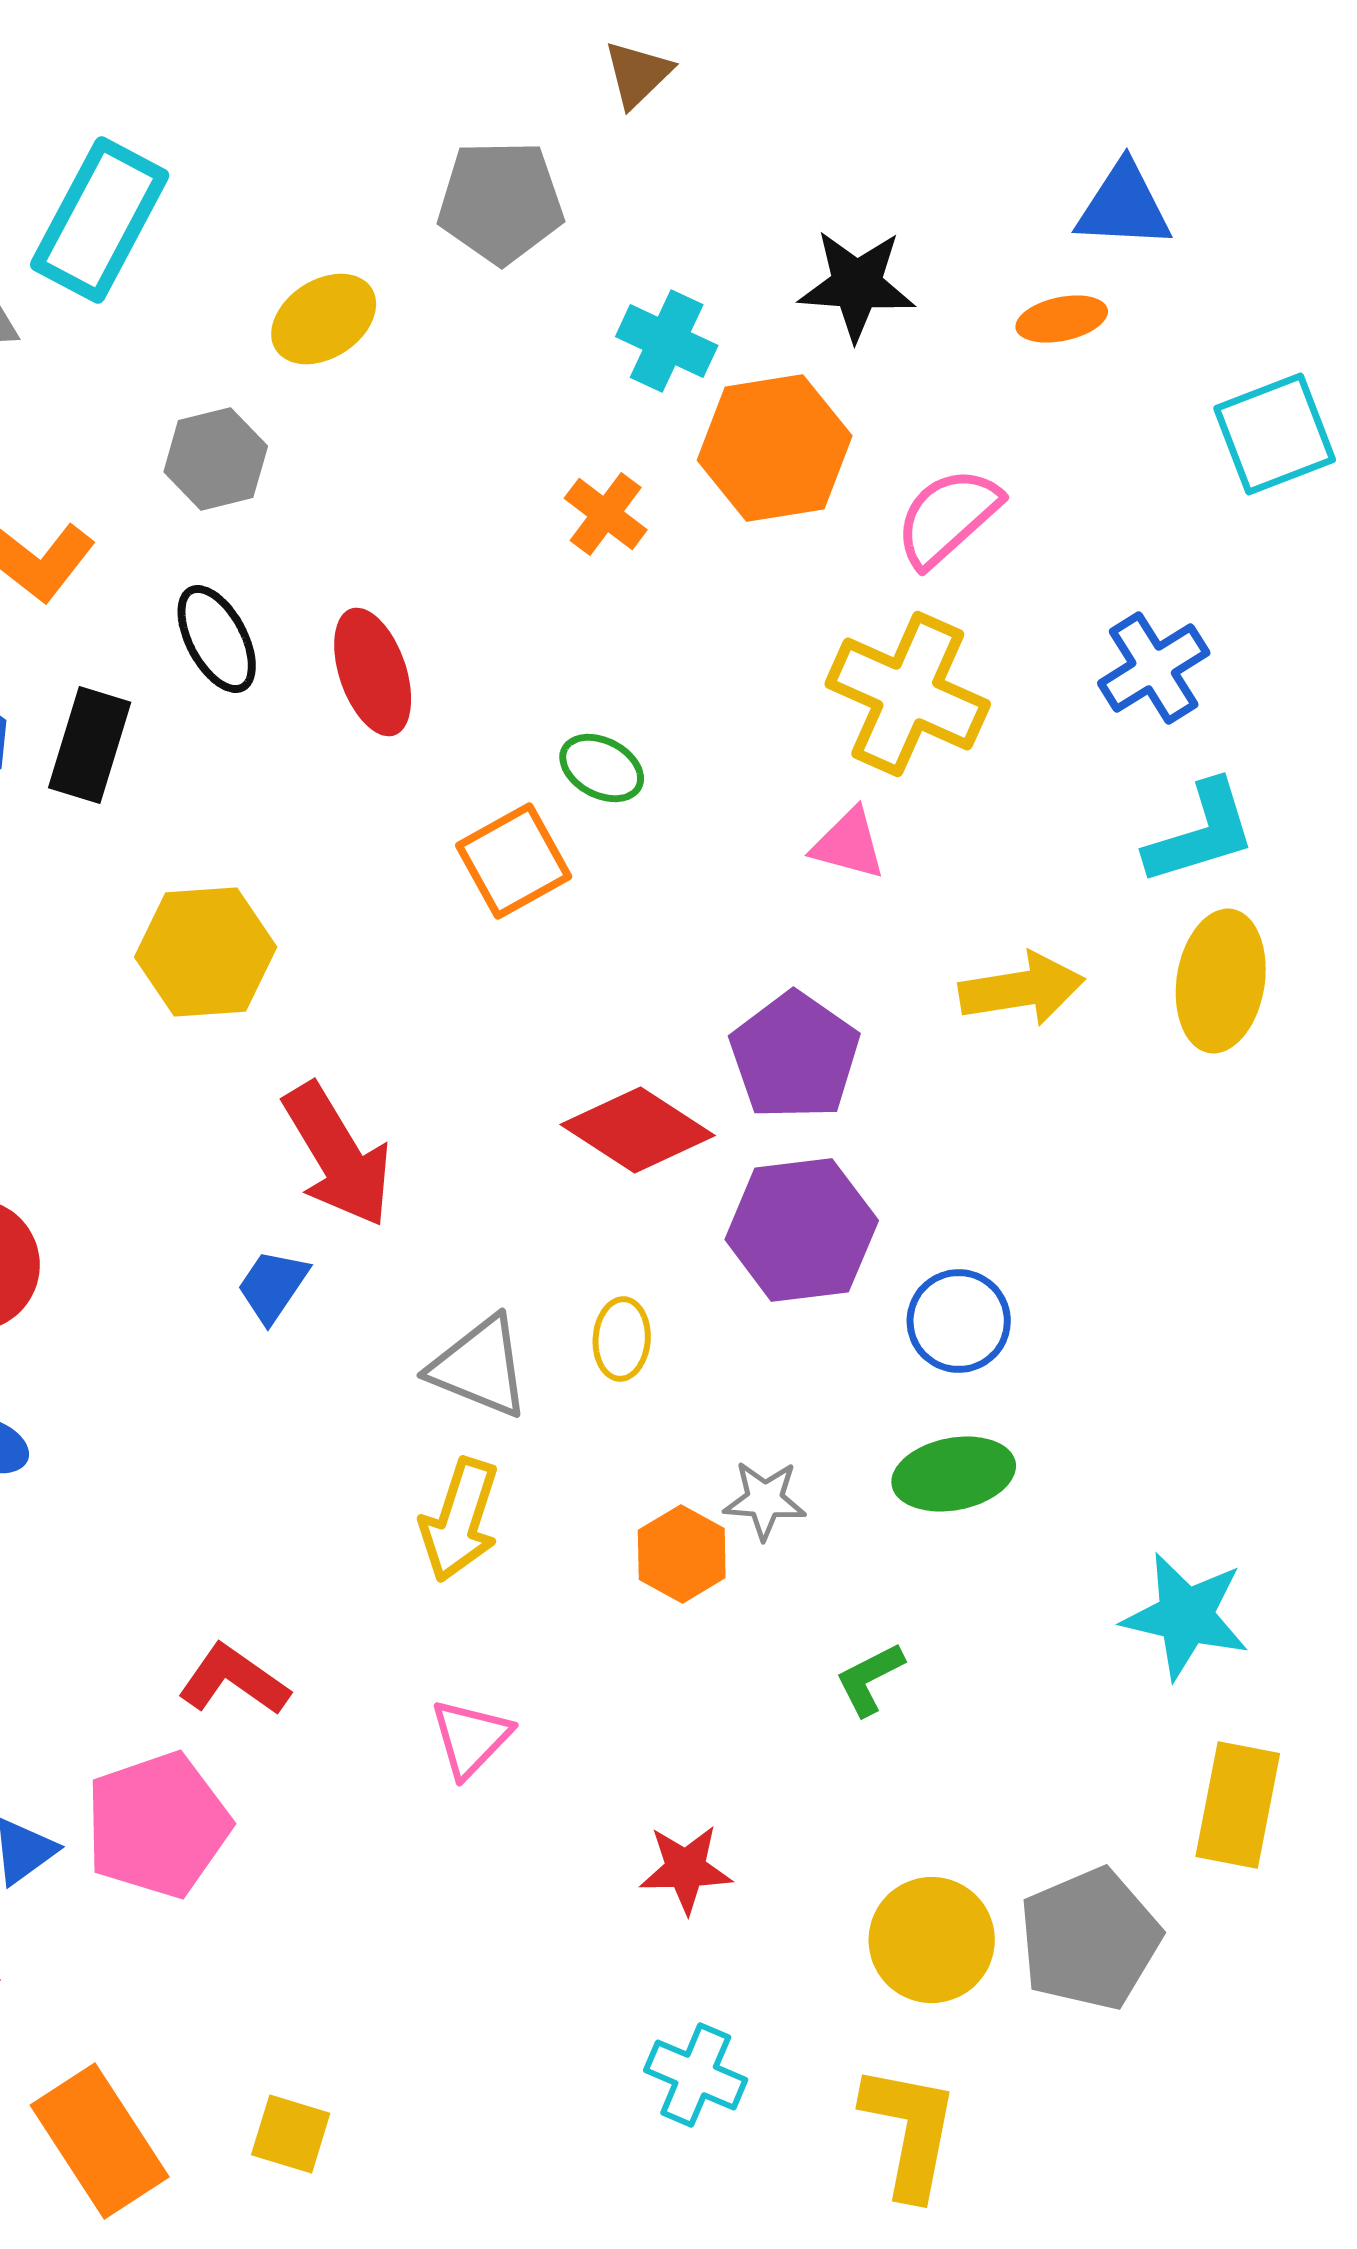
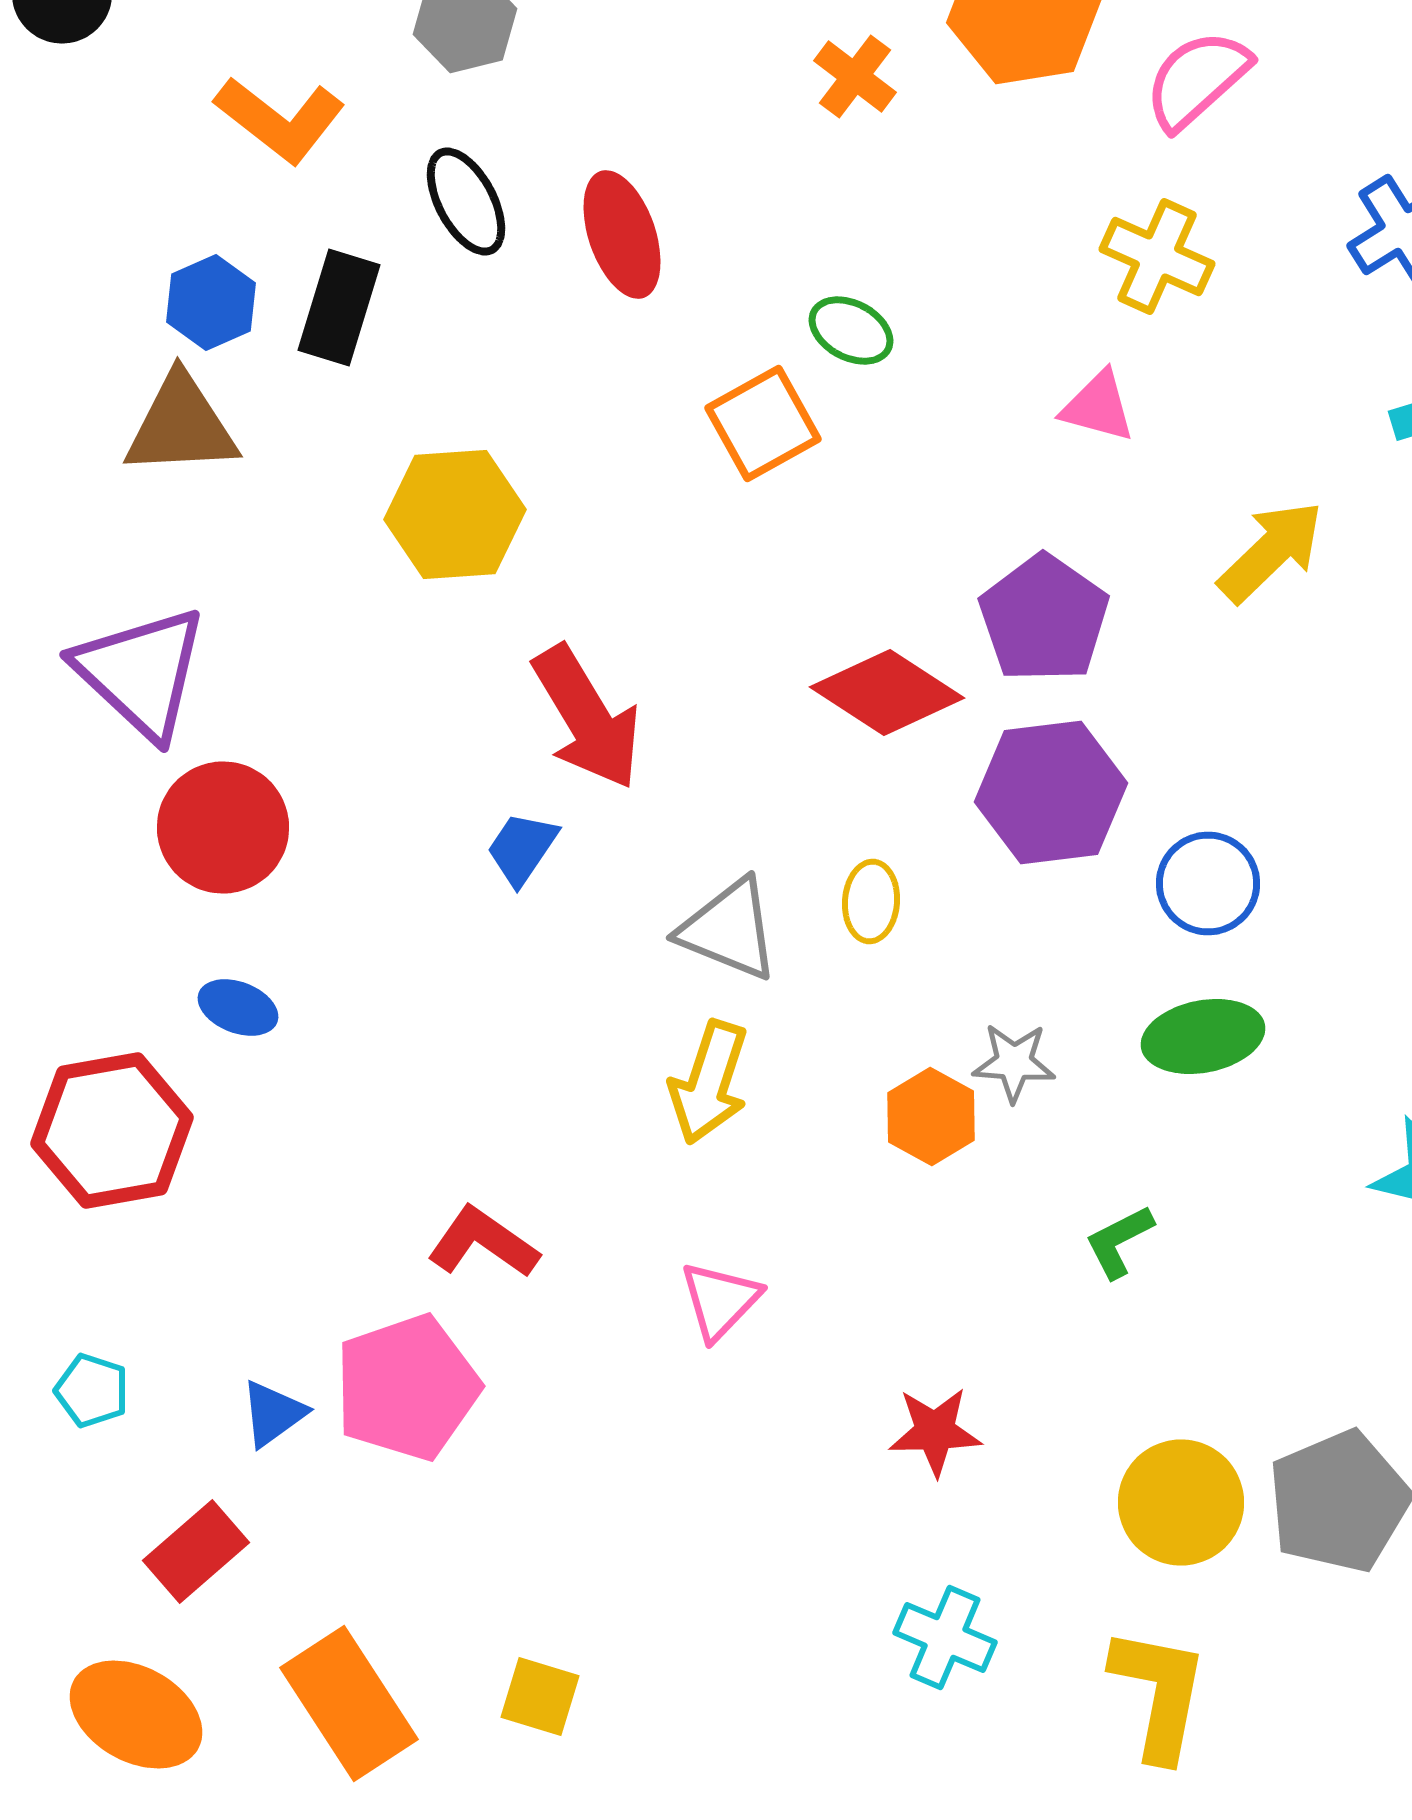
yellow cross: (908, 694) -> (1157, 256), size x0.7
yellow arrow: (1022, 989) -> (1271, 552), turned -35

